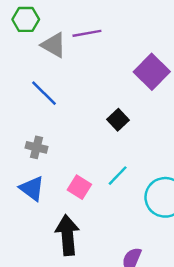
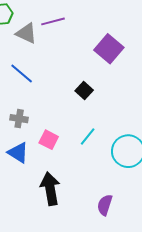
pink square: (79, 187) -> (49, 140), moved

